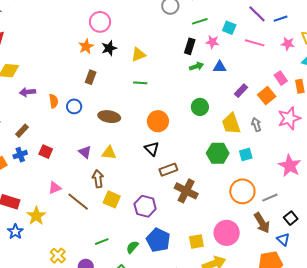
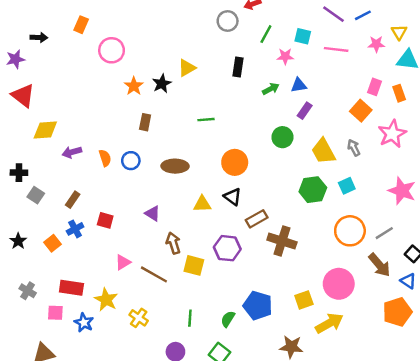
green line: (200, 21) -> (266, 34), turned -35
pink circle: (100, 22) -> (112, 50), moved
black rectangle: (190, 46) -> (238, 67), moved
yellow triangle: (139, 55) -> (187, 68), moved
pink rectangle: (281, 78) -> (374, 87), turned 64
purple rectangle: (241, 91) -> (305, 111), moved
yellow triangle: (109, 153) -> (202, 204), moved
purple hexagon: (145, 206) -> (227, 248), moved
green line: (102, 242) -> (190, 318), turned -56
yellow cross: (58, 256) -> (139, 318), moved

